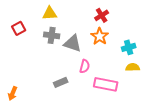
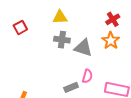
red square: (19, 28) -> (20, 27), moved
pink semicircle: (85, 66) -> (87, 76), moved

